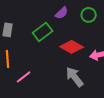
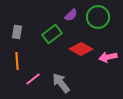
green circle: (89, 15) -> (98, 17), size x1.5
gray arrow: (75, 77) -> (61, 83), moved

